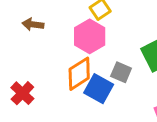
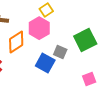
orange diamond: (79, 74) -> (16, 42), moved

